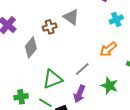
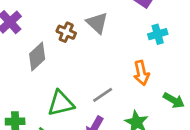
brown cross: (50, 27) -> (66, 32), turned 32
orange arrow: (108, 49) -> (141, 73), turned -72

